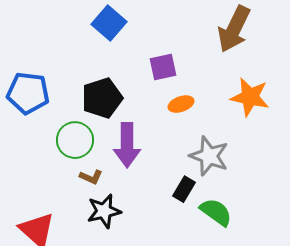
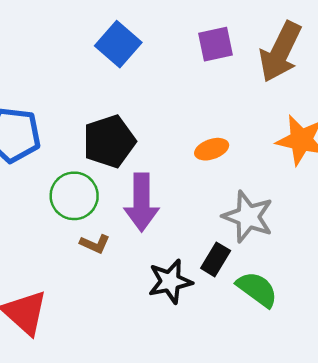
purple square: (163, 67) -> (216, 44), moved
black star: (104, 211) -> (170, 281), moved

